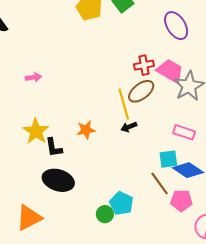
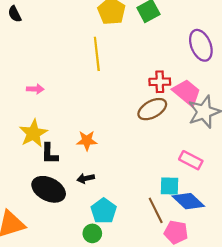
pink arrow: (33, 77) -> (35, 89), moved
yellow line: (124, 104) -> (97, 54), moved
black arrow: (129, 127) -> (86, 178), moved
cyan pentagon: (121, 203) -> (104, 211), moved

